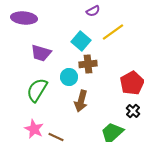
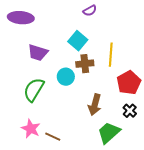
yellow line: (113, 32) -> (111, 55), moved, turned -50
brown arrow: (81, 101) -> (95, 105), moved

